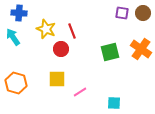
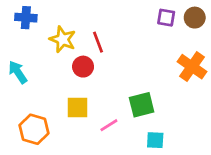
cyan arrow: (13, 37) -> (18, 72), moved
green square: (110, 52) -> (142, 105), moved
orange hexagon: (16, 83) -> (34, 129), moved

